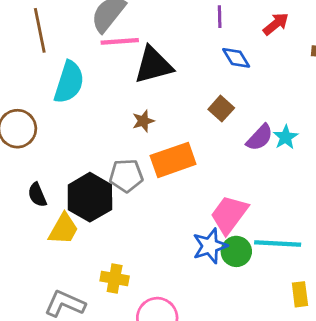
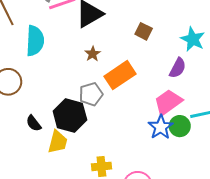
cyan star: (286, 137) -> (193, 39), size x1.4
purple semicircle: (260, 138) -> (178, 68), moved
pink trapezoid: (229, 214) -> (168, 102), turned 32

